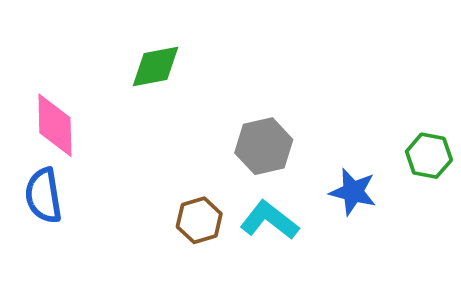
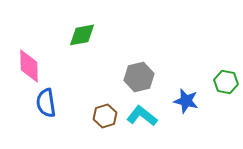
blue semicircle: (43, 196) -> (46, 103), moved

